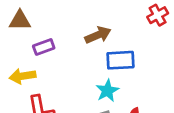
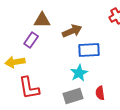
brown triangle: (20, 20) -> (42, 20), moved
purple rectangle: (44, 47) -> (31, 40), turned -35

